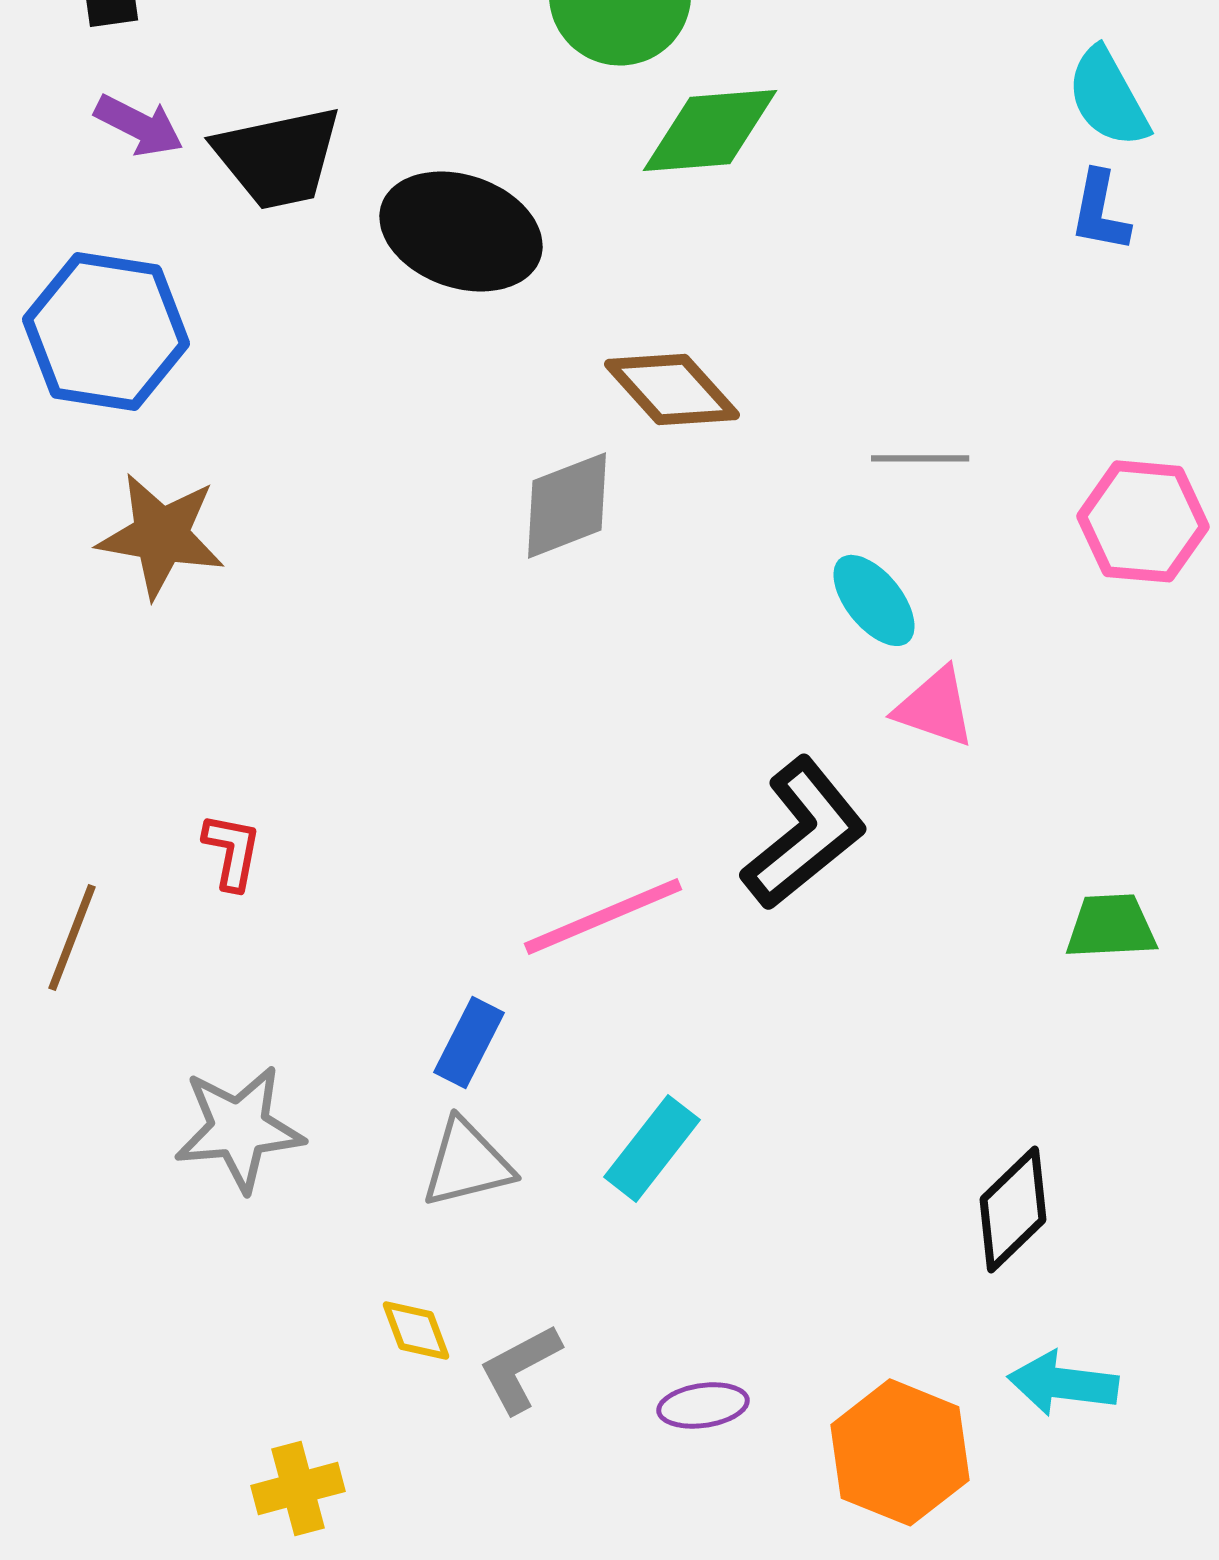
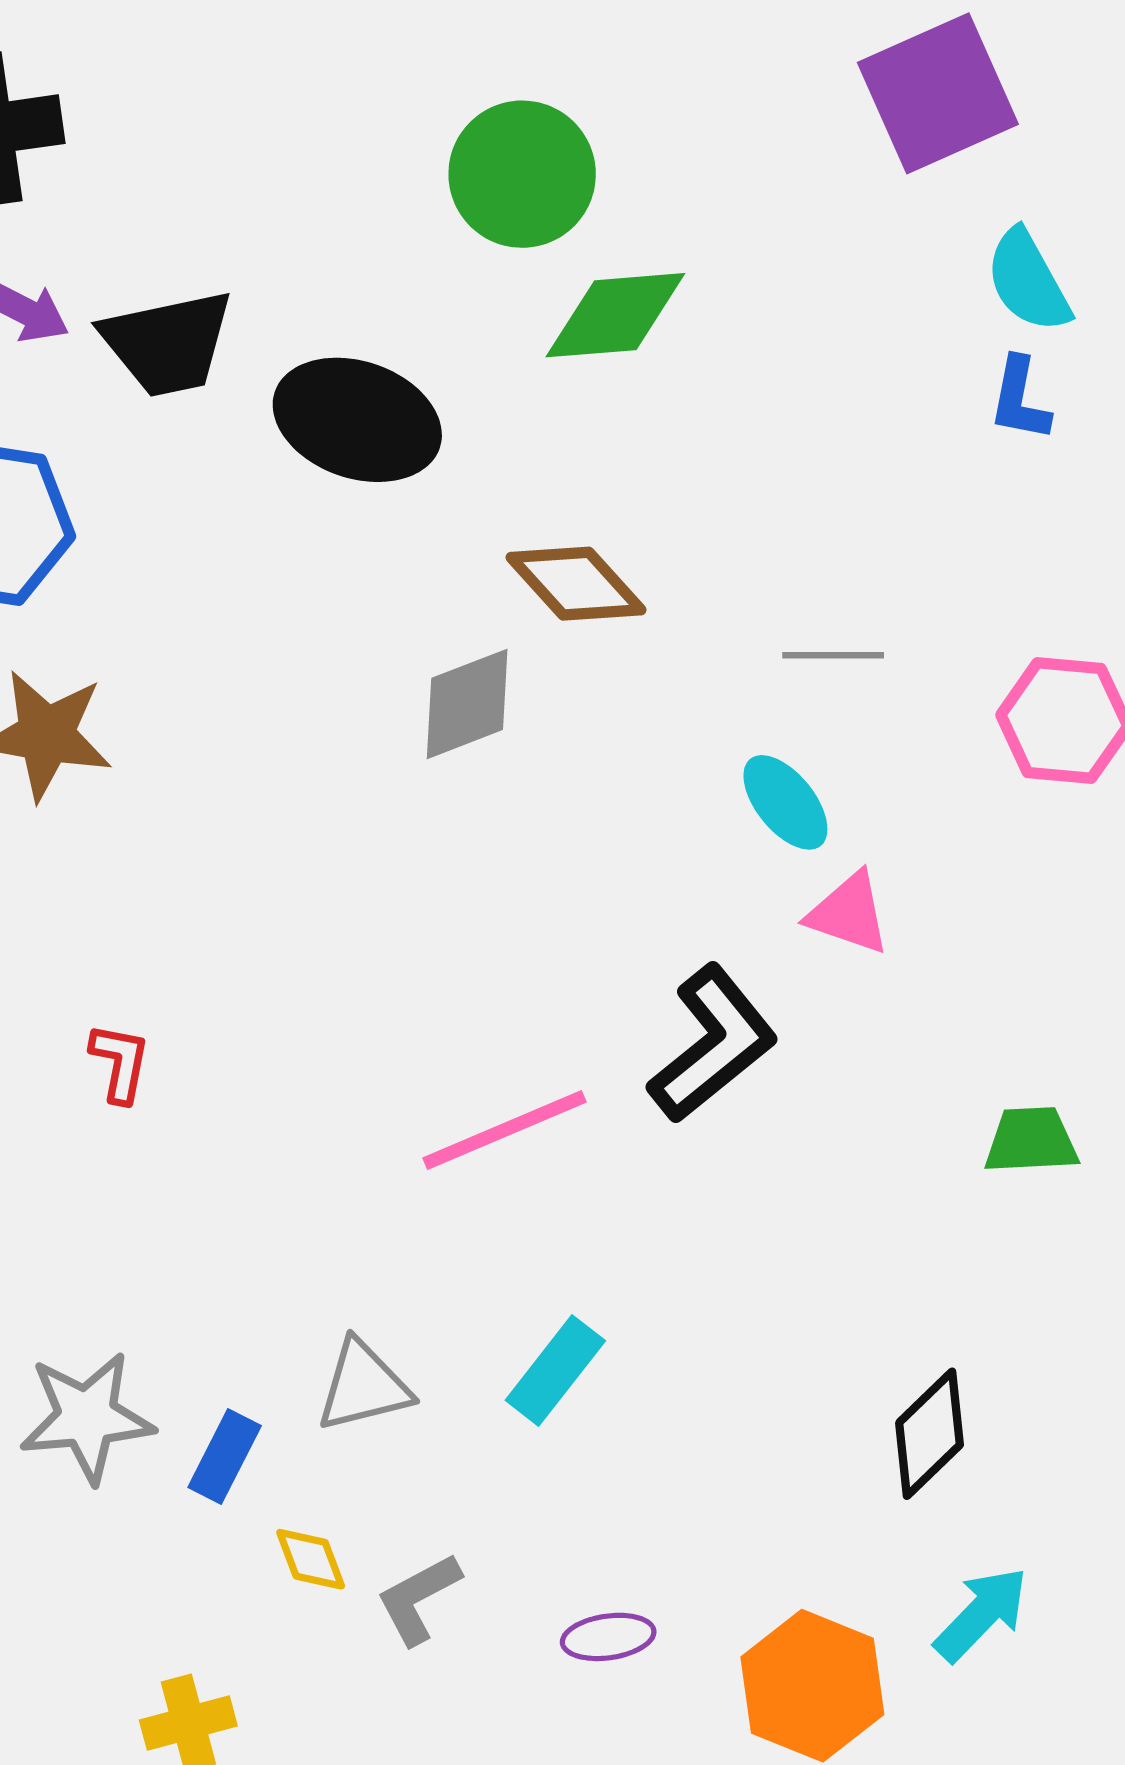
blue rectangle: (469, 1042) -> (225, 1457), moved
gray star: (239, 1128) -> (87, 1417), moved
cyan arrow: (1063, 1383) -> (981, 1614), turned 127

